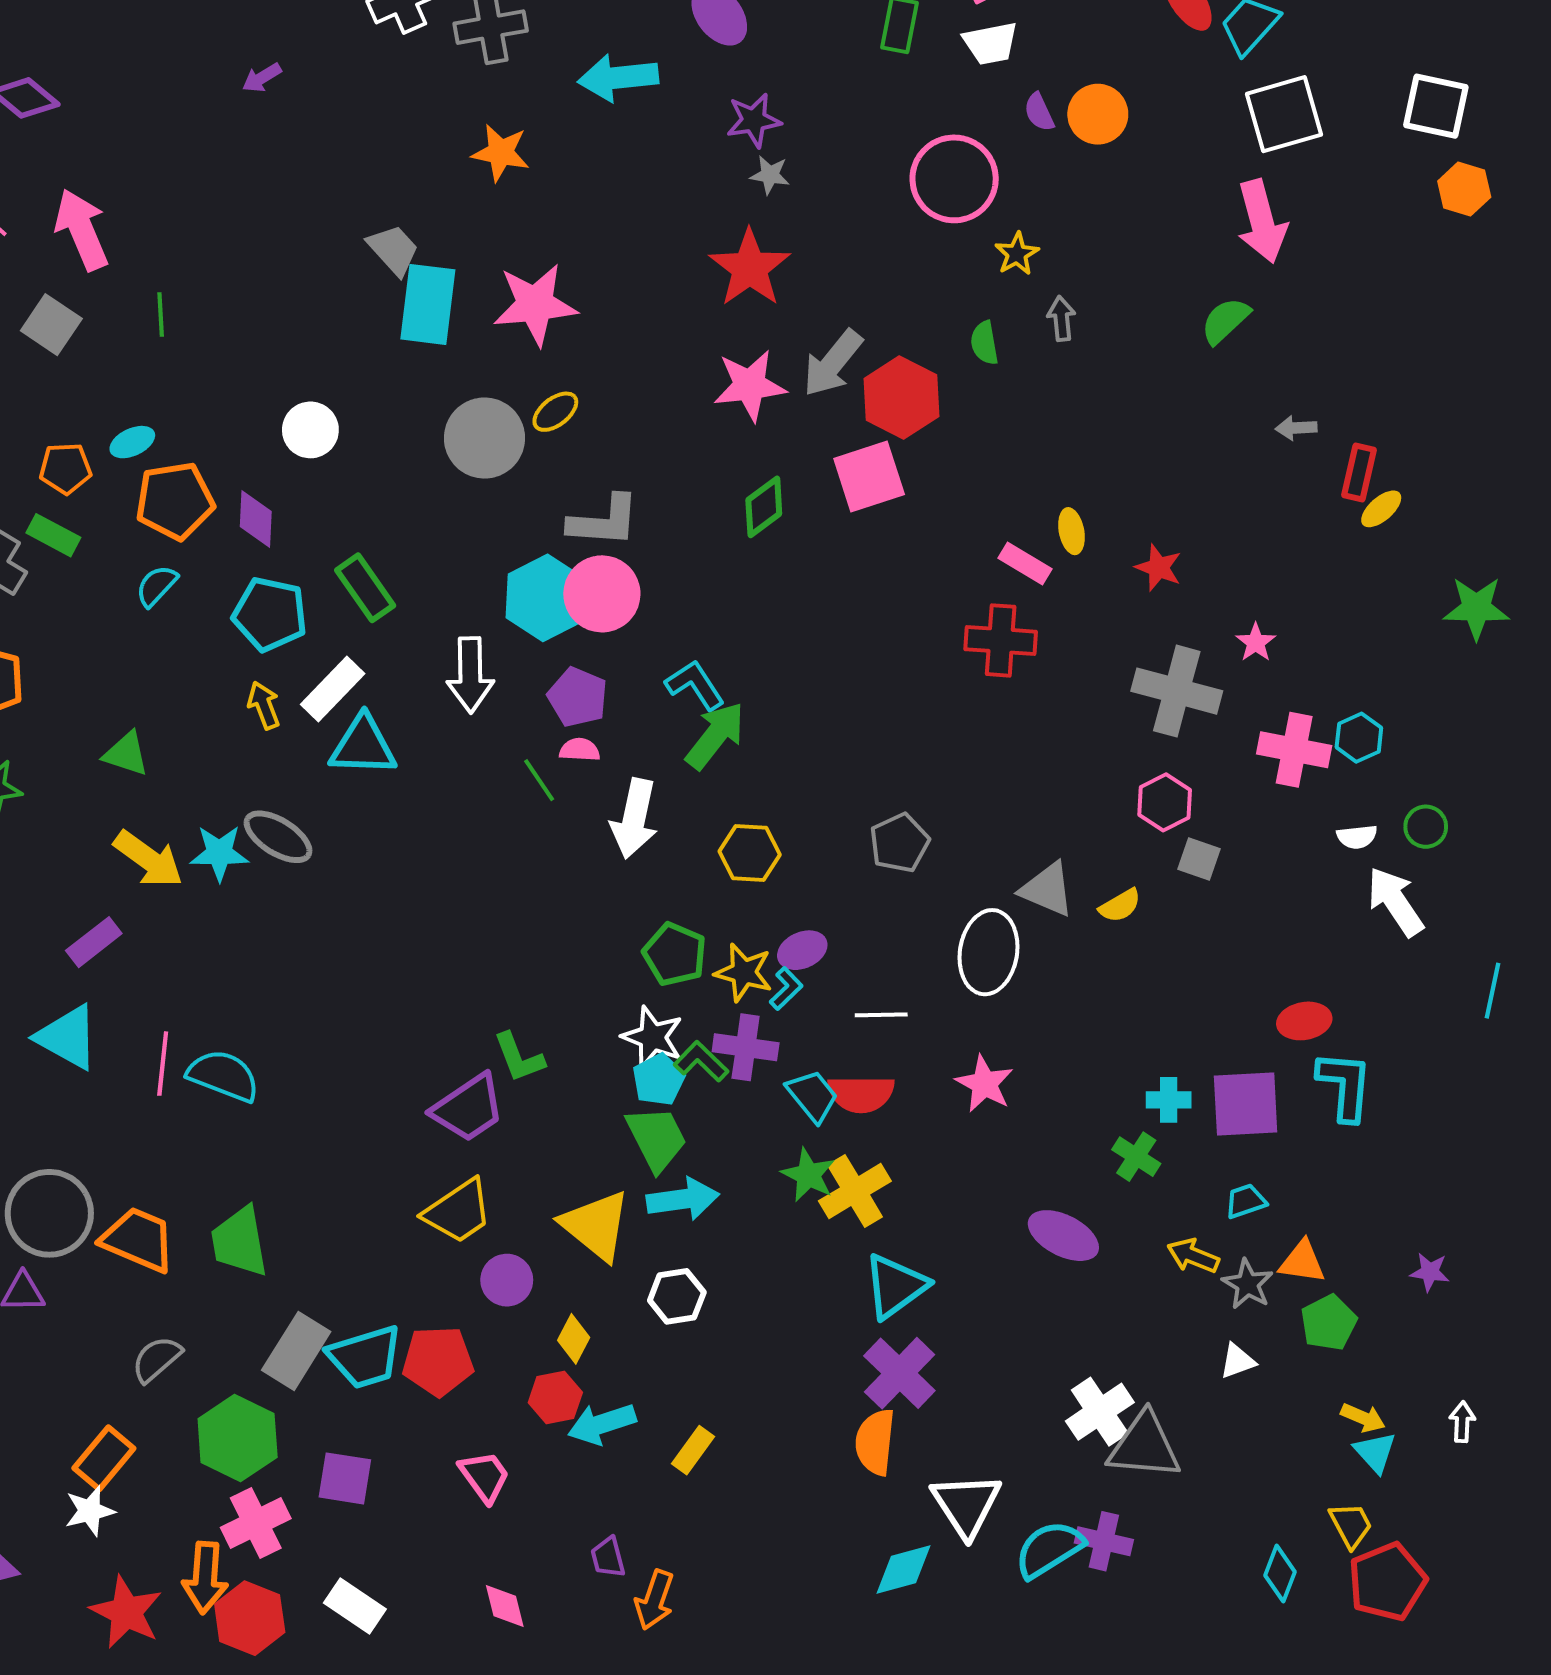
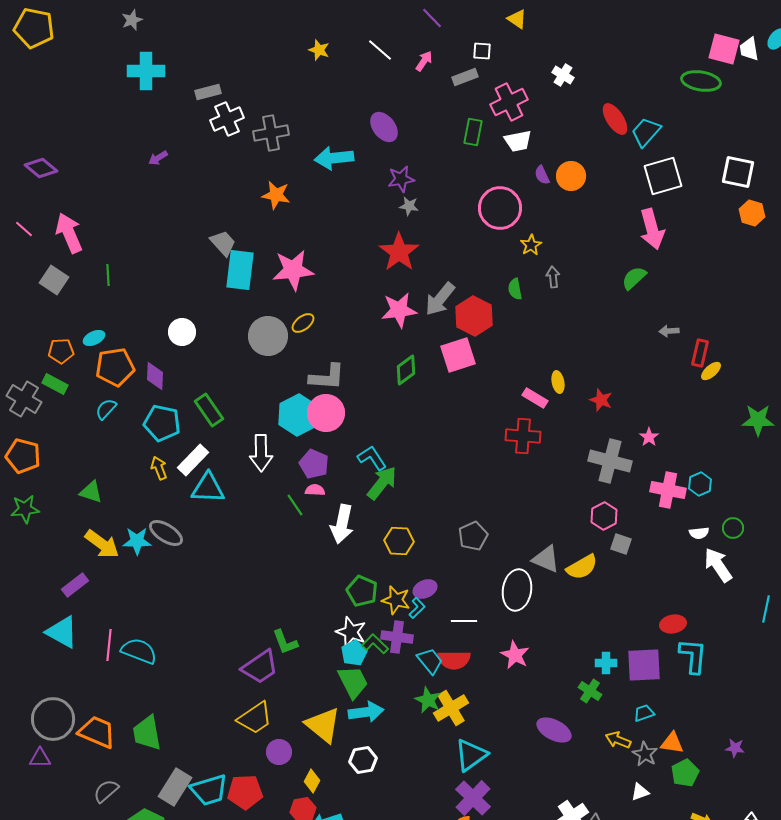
yellow semicircle: (1120, 906) -> (582, 567), size x1.5

